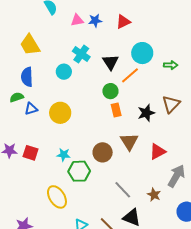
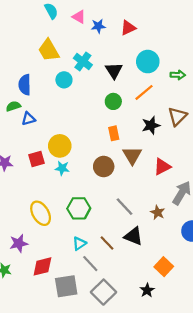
pink triangle: (77, 20) -> (79, 17), moved, turned 40
yellow trapezoid: (30, 45) -> (49, 50), moved
orange line: (130, 75) -> (144, 92), moved
orange rectangle: (116, 110) -> (114, 133), moved
yellow circle: (60, 113) -> (60, 146), moved
red square: (30, 153) -> (37, 159), moved, turned -35
green hexagon: (79, 171) -> (79, 208), moved
yellow ellipse: (57, 197) -> (41, 213), moved

